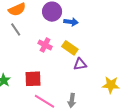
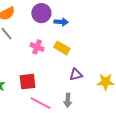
purple triangle: (80, 64) -> (76, 75), moved

